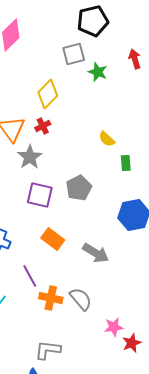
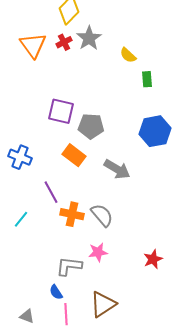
gray star: (30, 157) -> (89, 38), moved
gray pentagon: (79, 188) -> (91, 126), moved, turned 30
pink star: (114, 327) -> (98, 252), moved

